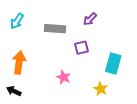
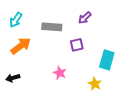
orange arrow: (19, 62) -> (21, 46), moved, turned 45
black arrow: (14, 91) -> (13, 78), moved, turned -40

